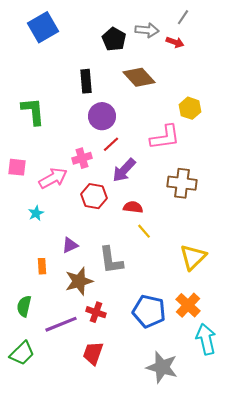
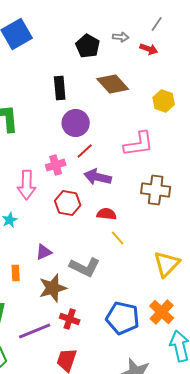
gray arrow: (147, 30) -> (121, 37), size x0.7
yellow hexagon: (190, 108) -> (164, 101), moved
purple arrow: (124, 170) -> (98, 177), turned 60
pink arrow: (53, 178) -> (27, 185), turned 120
gray L-shape: (111, 260) -> (85, 267), turned -56

